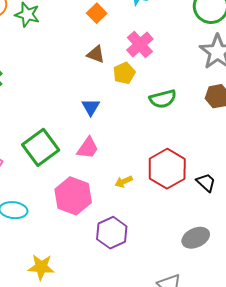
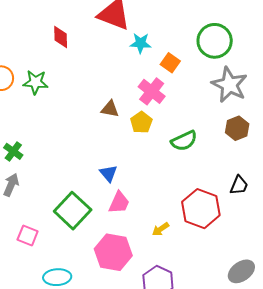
orange square: (97, 13) -> (170, 63), moved
blue triangle: (91, 107) -> (109, 173), moved
black trapezoid: (206, 182) -> (239, 185), moved, turned 80

